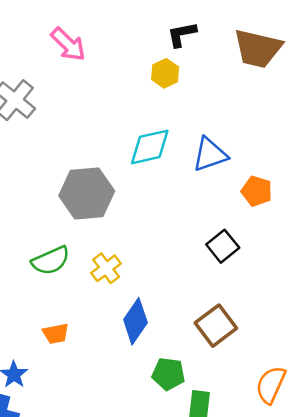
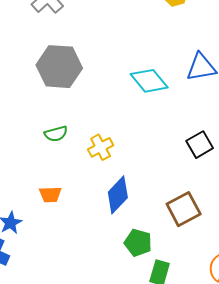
cyan diamond: (150, 147) -> (149, 81), moved, turned 54
gray hexagon: (87, 193) -> (59, 67), moved
green semicircle: (51, 261) -> (56, 134), size x0.7

